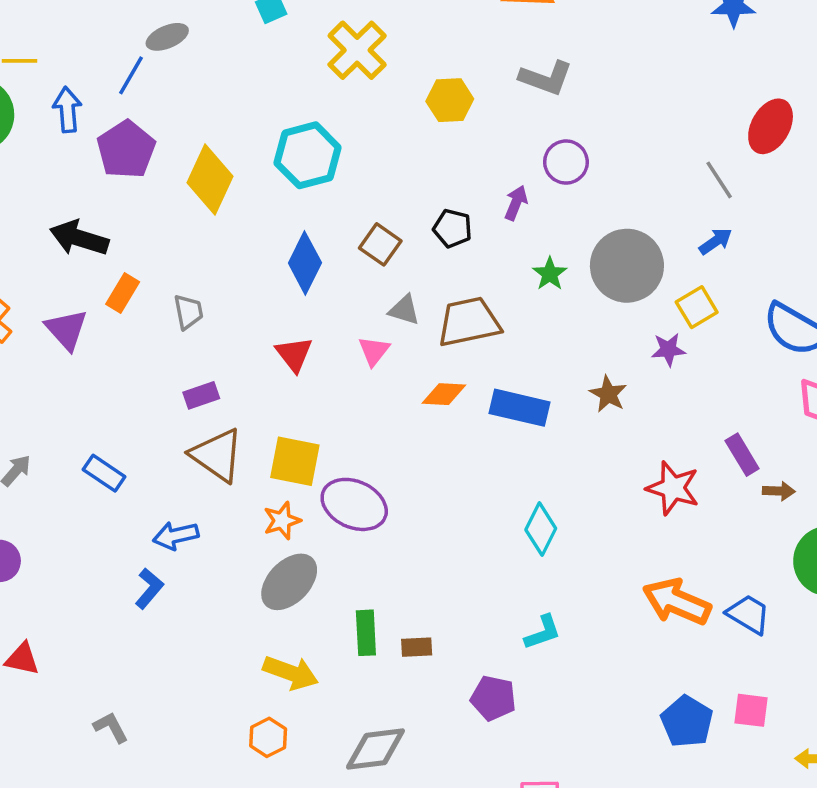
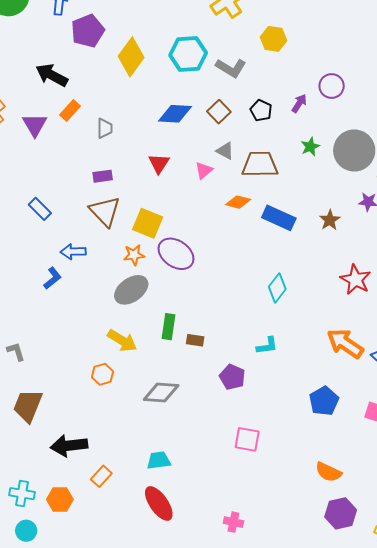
gray L-shape: (546, 78) -> (231, 68), moved
blue diamond: (305, 263) -> (175, 114), turned 56
blue pentagon: (687, 721) -> (324, 401), moved

